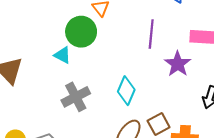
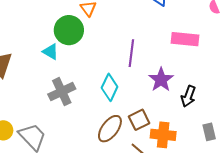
purple line: (151, 34) -> (131, 53), moved
purple star: (178, 64) -> (161, 80), moved

